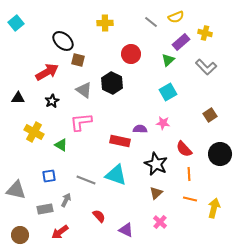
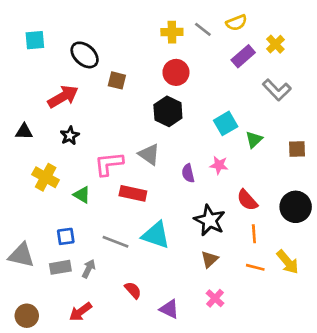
cyan square: (16, 23) -> (35, 40), moved, turned 35
yellow cross: (105, 23) -> (172, 32), moved
yellow cross: (205, 33) -> (275, 44), turned 32
brown square: (78, 60) -> (117, 80), moved
green triangle: (168, 60) -> (254, 140), moved
black hexagon: (112, 83) -> (168, 111), moved
gray triangle: (84, 90) -> (149, 154), moved
brown square: (210, 115) -> (297, 149), moved, turned 32
purple semicircle: (140, 129) -> (188, 173), turned -104
red rectangle: (120, 141) -> (133, 193), moved
yellow arrow: (214, 208) -> (288, 262), moved, turned 126
gray rectangle: (45, 209) -> (60, 267), moved

